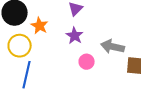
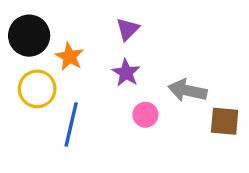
blue line: (27, 75) -> (71, 124), moved

